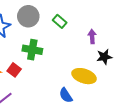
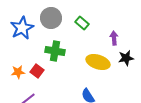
yellow ellipse: (84, 76) -> (98, 62), moved

